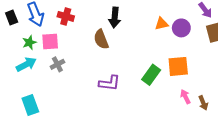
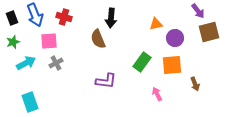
purple circle: (181, 28) -> (175, 38), moved
green star: (29, 42) -> (13, 42), moved
green rectangle: (151, 75) -> (142, 62), moved
pink arrow: (185, 97) -> (157, 94), moved
brown arrow: (203, 103) -> (195, 84), moved

